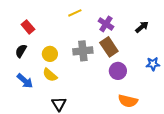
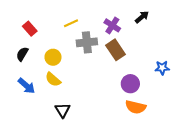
yellow line: (75, 13) -> (71, 23), moved
black arrow: (142, 27) -> (142, 17), moved
gray cross: (83, 51) -> (87, 42), moved
purple circle: (118, 71) -> (130, 84), moved

